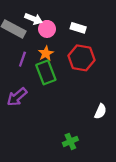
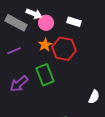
red hexagon: (81, 58) -> (64, 49), moved
purple line: (22, 59) -> (14, 51), moved, turned 48
green rectangle: (46, 72) -> (45, 75), moved

